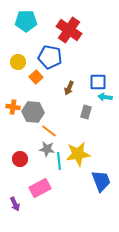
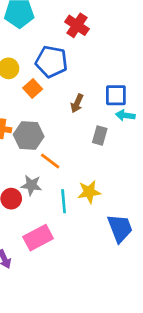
red cross: (69, 30) -> (77, 25), size x0.7
gray star: (47, 149) -> (31, 185), moved
yellow star: (78, 154) -> (89, 192), size x0.7

